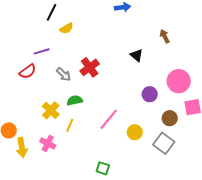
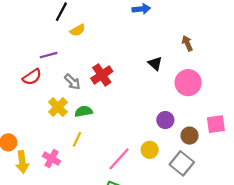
pink circle: (179, 81) -> (188, 83), moved
purple circle: (150, 94) -> (165, 120), moved
yellow cross: (51, 110) -> (58, 107), moved
pink line: (109, 119) -> (119, 159), moved

